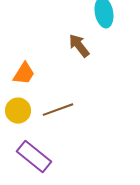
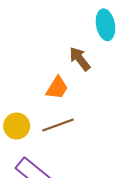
orange trapezoid: (24, 74) -> (57, 88), moved

